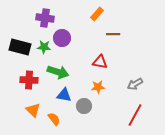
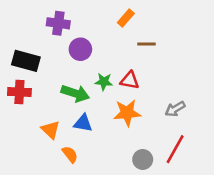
green star: (44, 47) -> (104, 82), moved
red cross: (29, 80) -> (19, 92), moved
orange star: (98, 87) -> (127, 113), size x1.5
gray circle: (84, 106) -> (143, 160), moved
orange triangle: (33, 110) -> (51, 130), moved

